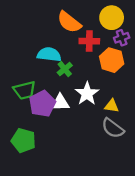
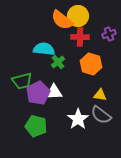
yellow circle: (112, 18) -> (78, 16), moved
orange hexagon: (112, 60) -> (91, 64), moved
white star: (87, 94) -> (78, 119), moved
green pentagon: (23, 140) -> (36, 126), moved

